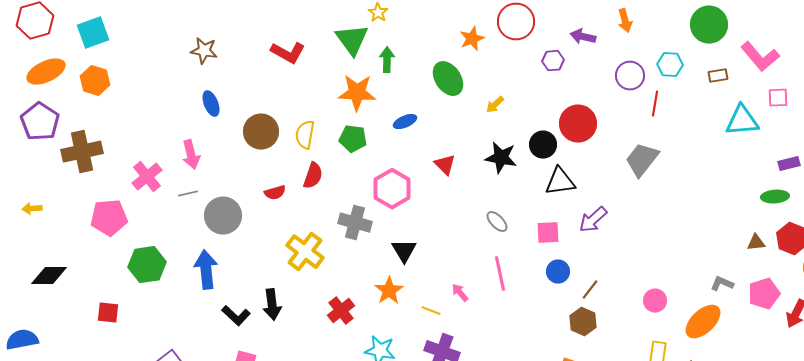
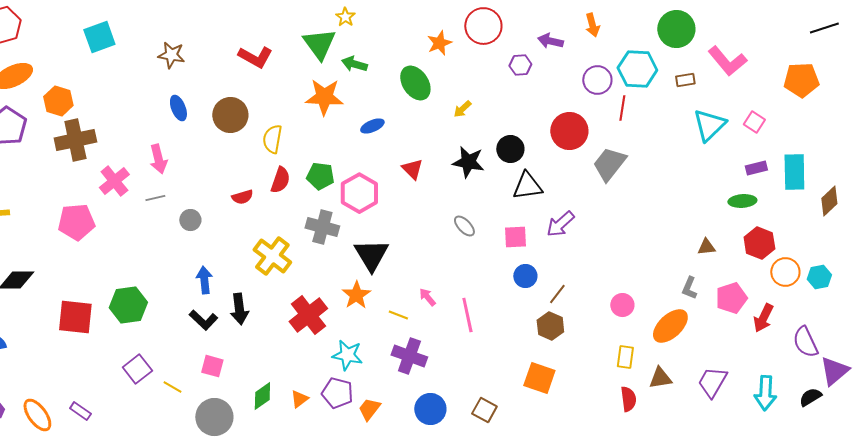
cyan square: (93, 33) -> (99, 37), moved
green arrow: (387, 60) -> (354, 64), turned -75
cyan hexagon: (670, 65) -> (637, 69), size x1.5
orange hexagon: (95, 81) -> (58, 101), moved
pink square: (778, 98) -> (754, 122), moved, turned 35
cyan triangle: (742, 121) -> (709, 125), turned -39
red circle: (578, 124) -> (569, 131), moved
brown circle: (261, 132) -> (230, 115), moved
green pentagon: (353, 139) -> (320, 176), moved
brown cross: (82, 152) -> (75, 140), moved
gray circle: (223, 216) -> (190, 220), size x0.6
brown triangle: (756, 243) -> (706, 247), moved
black triangle: (404, 251) -> (371, 255), size x1.4
green hexagon: (147, 265) -> (128, 305), moved
blue arrow: (206, 270) -> (204, 280), moved, size x0.7
pink line: (500, 274) -> (467, 315), moved
gray L-shape: (722, 284) -> (689, 288), turned -90
red cross: (341, 311) -> (308, 315), size x1.4
red square: (108, 313) -> (75, 317), size x1.6

